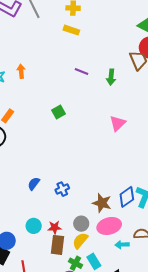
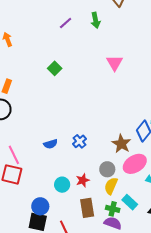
purple line: (82, 72) -> (66, 23), turned -48
blue semicircle: (34, 184) -> (51, 144), turned -128
brown star: (102, 203) -> (121, 144), turned 30
brown rectangle: (58, 245) -> (87, 208), moved

